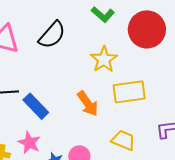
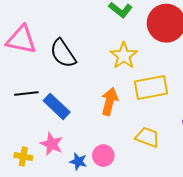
black semicircle: (52, 35) -> (63, 53), moved, turned 108
orange arrow: (88, 104) -> (109, 101), turned -128

